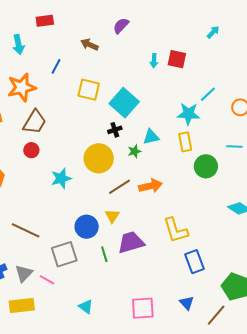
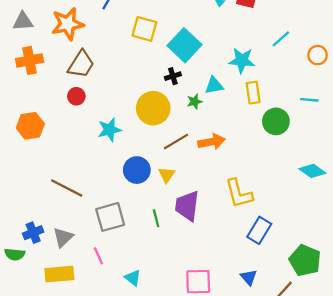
cyan star: (188, 114) -> (242, 60), moved
blue circle: (87, 227) -> (137, 170), moved
purple trapezoid: (131, 242) -> (187, 206), turned -68
blue rectangle: (195, 262) -> (259, 230), turned 50
pink line: (47, 280) -> (98, 256), moved, turned 35

